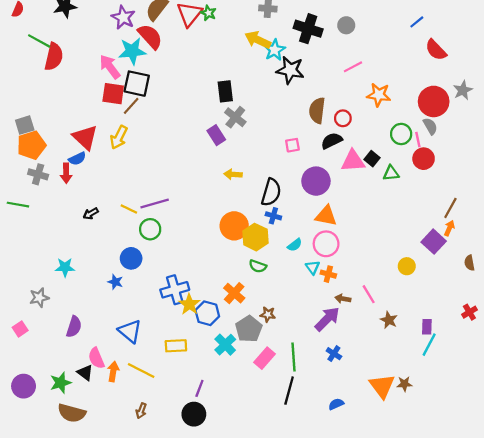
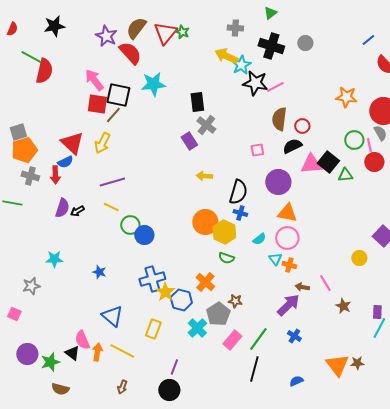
cyan star: (132, 51) -> (153, 84), moved
pink line: (353, 67) -> (275, 87), moved
orange star: (379, 95) -> (346, 97), moved
black square: (372, 159) -> (328, 162), size x1.5
purple line: (155, 203) -> (112, 182), moved
blue circle: (131, 258) -> (144, 235), moved
purple semicircle: (74, 327) -> (62, 208), moved
pink square: (20, 329) -> (14, 314), turned -32
yellow rectangle: (176, 346) -> (153, 329), turned -66
green line: (294, 357) -> (258, 339), turned 40
purple circle: (24, 386) -> (27, 354), moved
brown semicircle: (72, 413) -> (60, 389), size x0.7

